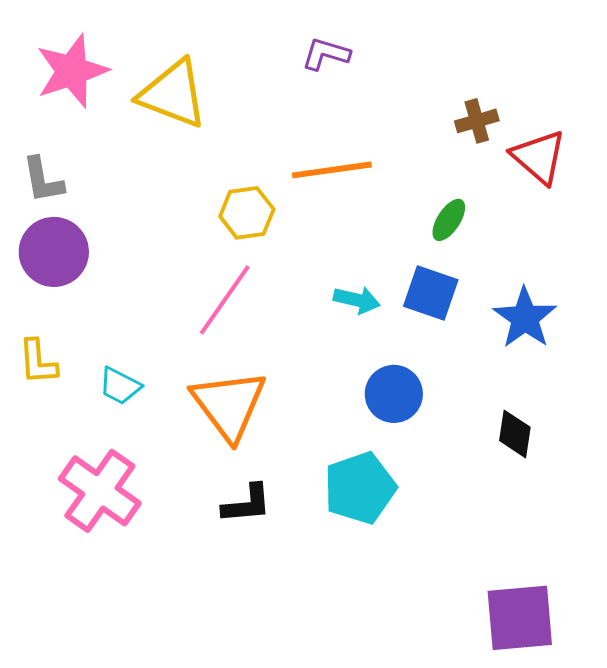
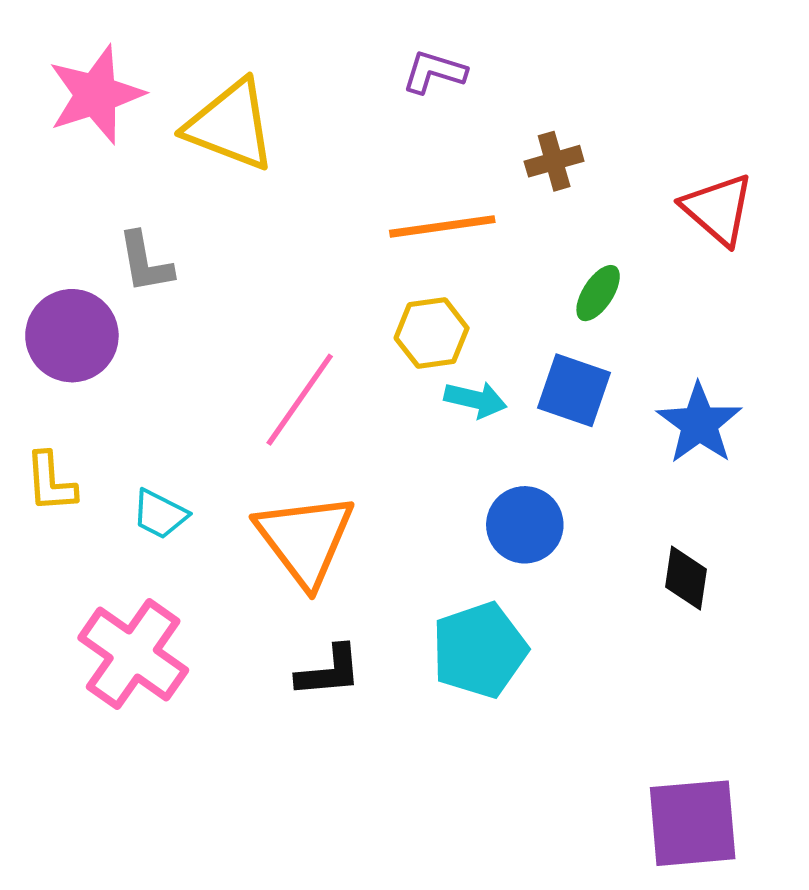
brown cross: (477, 121) -> (554, 161), moved
gray L-shape: (43, 180) -> (145, 262), moved
yellow hexagon: (247, 213) -> (432, 333), moved

